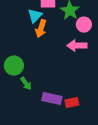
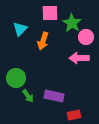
cyan triangle: (35, 16) -> (20, 29), moved
purple rectangle: (52, 99) -> (54, 96), moved

